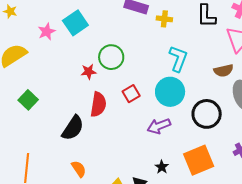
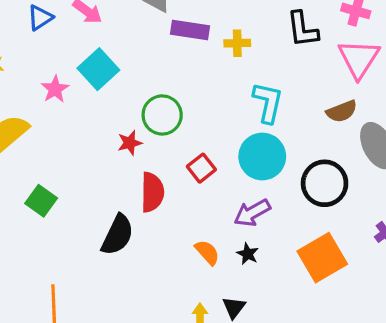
black star: (162, 167) -> (248, 254), moved
orange semicircle: (79, 169) -> (207, 252), moved

